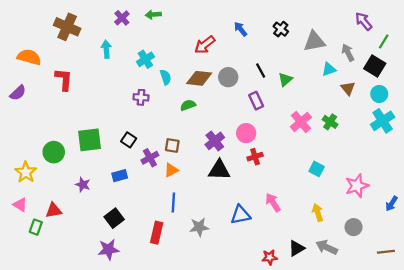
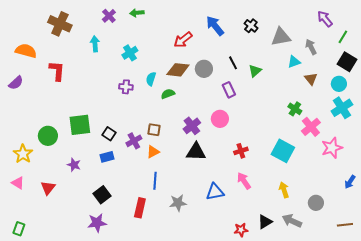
blue arrow: (241, 29) -> (215, 26), size x1.5
black square: (375, 66) -> (347, 62), moved
cyan semicircle: (166, 77) -> (151, 79), moved, turned -144
pink cross: (301, 122) -> (311, 127), moved
black square: (129, 140) -> (109, 134), moved
red cross: (255, 157) -> (241, 151), moved
cyan square: (317, 169) -> (283, 151), size x1.6
pink star: (357, 186) -> (332, 148), moved
red triangle: (54, 210) -> (48, 188), turned -42
green rectangle: (36, 227) -> (19, 229), moved

